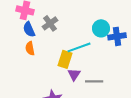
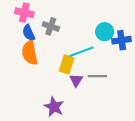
gray cross: (50, 23) -> (51, 26), turned -35
orange semicircle: (30, 48) -> (30, 53), size x1.6
gray line: (94, 81) -> (97, 76), moved

